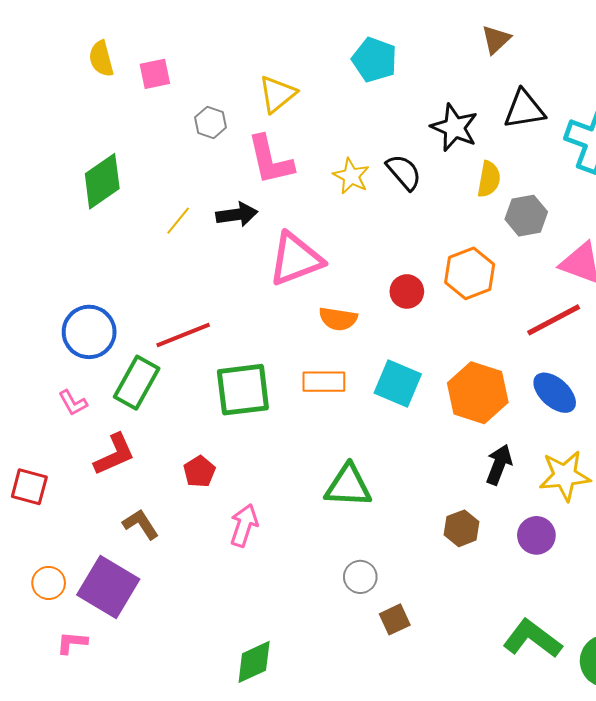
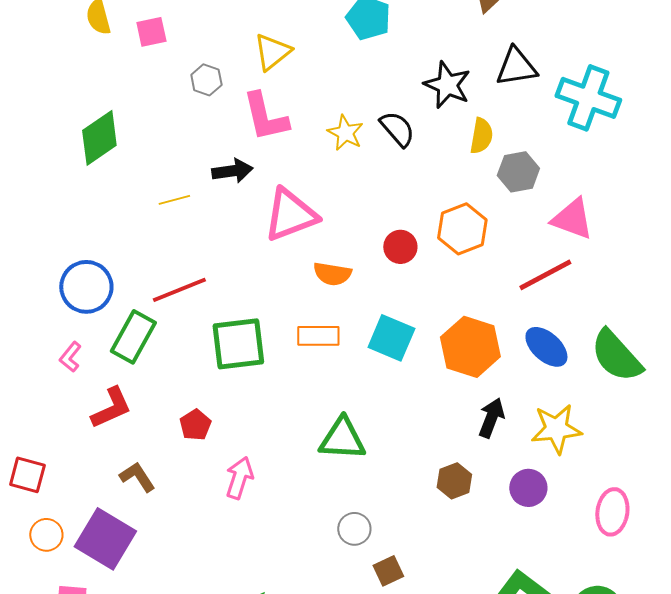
yellow line: (178, 221) -> (174, 200), moved, turned 36
pink L-shape: (73, 403) -> (70, 357), turned 68
red square: (29, 487) -> (27, 475), moved

